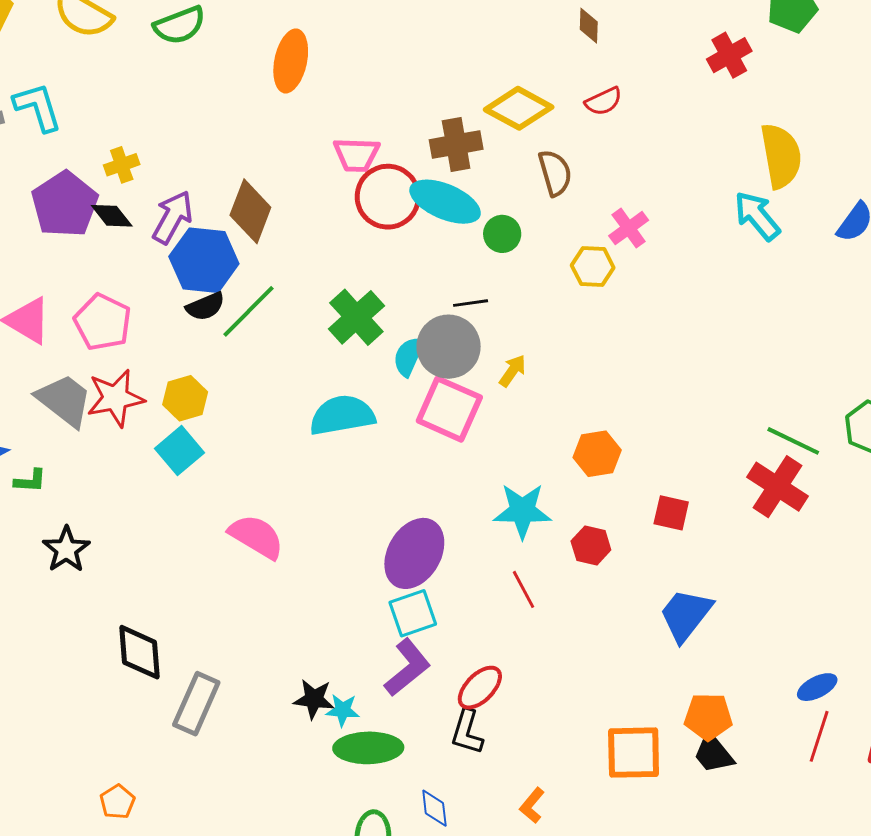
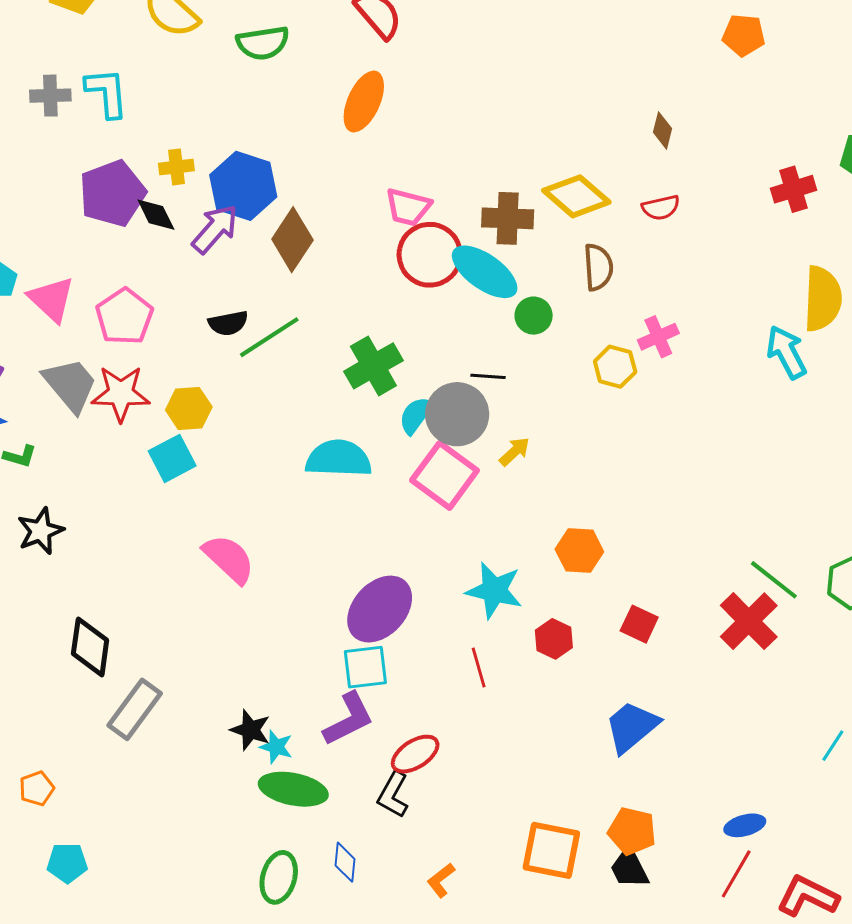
blue hexagon: (204, 260) -> (243, 186), moved

